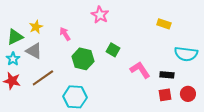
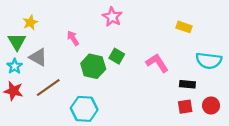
yellow star: (36, 27) -> (30, 22), moved
green triangle: (15, 37) -> (17, 42), turned -36
green square: (113, 50) -> (117, 56), moved
pink L-shape: (140, 70) -> (157, 63), moved

